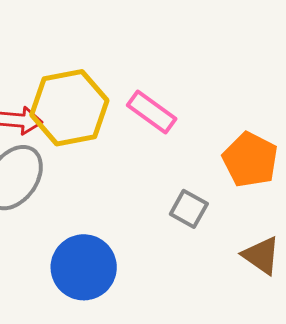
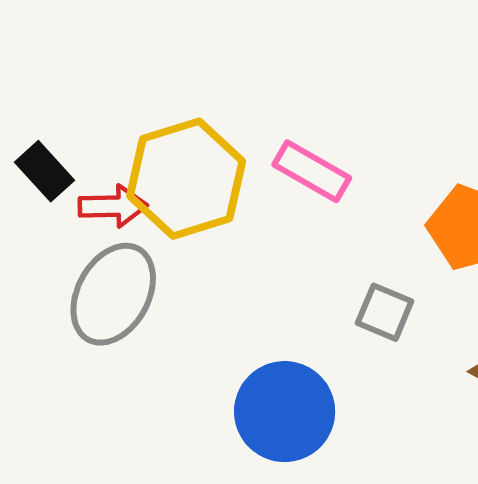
blue circle: (84, 267) -> (285, 412), moved

